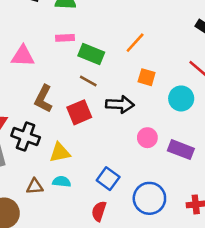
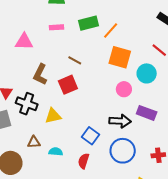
green rectangle: (91, 54) -> (89, 23), moved, turned -36
orange square: (147, 77) -> (120, 57), size x1.6
black arrow: (120, 104) -> (120, 121), moved
pink circle: (147, 138) -> (124, 89), moved
cyan semicircle: (62, 182) -> (56, 152), moved

